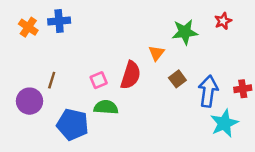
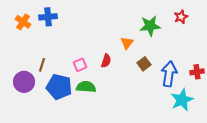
red semicircle: (131, 75) -> (106, 61), size x0.6
blue pentagon: (73, 124) -> (59, 87), moved

